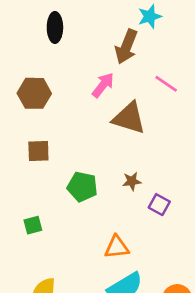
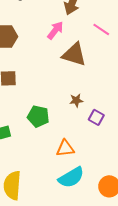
green pentagon: (82, 187) -> (38, 116), moved

